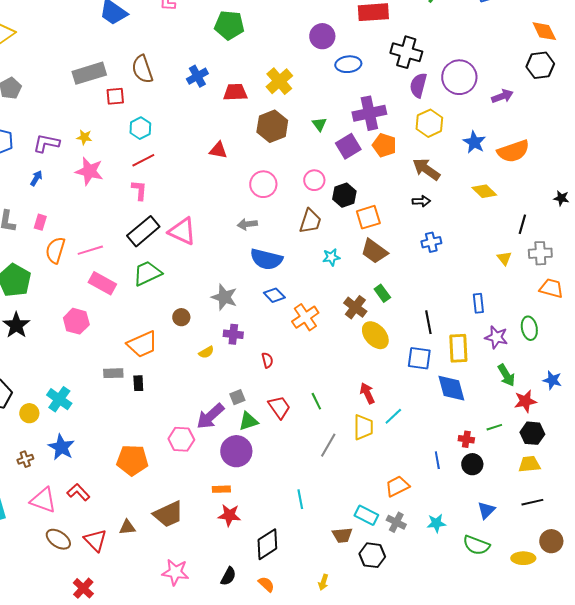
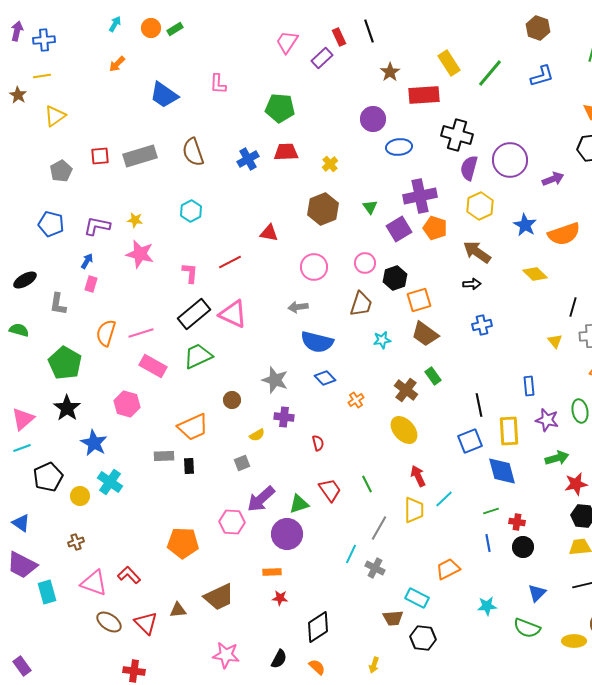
yellow cross: (279, 81) -> (330, 164), size x0.6
red trapezoid: (235, 92) -> (286, 152), moved
red square: (115, 96) -> (100, 156), moved
red line: (143, 160) -> (230, 262), moved
pink rectangle: (40, 222) -> (91, 284), moved
orange cross: (305, 317) -> (356, 400), size x0.6
yellow ellipse: (375, 335) -> (404, 430), moved
blue square: (419, 358) -> (470, 441), turned -30
green arrow: (506, 375) -> (557, 458), turned -75
gray square: (237, 397) -> (242, 463), moved
green line: (494, 427) -> (491, 511), moved
blue star: (61, 447) -> (94, 443), moved
cyan line: (300, 499) -> (351, 554), moved, turned 36
red star: (229, 515) -> (280, 598), size x0.7
gray cross: (396, 522) -> (375, 568), moved
red cross: (83, 588) -> (134, 671), turned -35

